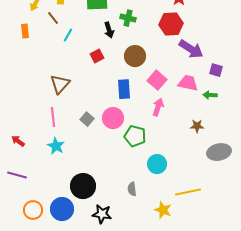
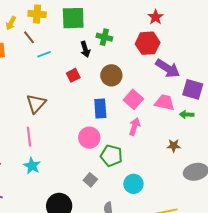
cyan line: (68, 35) -> (44, 54), turned 40
purple square: (216, 70) -> (193, 89), size x1.5
gray square: (87, 119) -> (90, 180), moved

